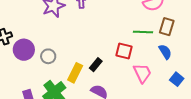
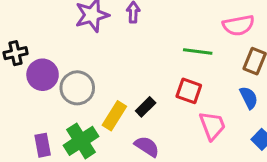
green line: (143, 32) -> (198, 52), moved
gray circle: (48, 56) -> (77, 88), size x1.5

